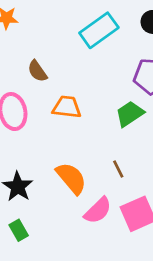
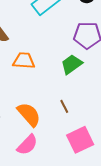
pink semicircle: (98, 210) -> (27, 145), moved

